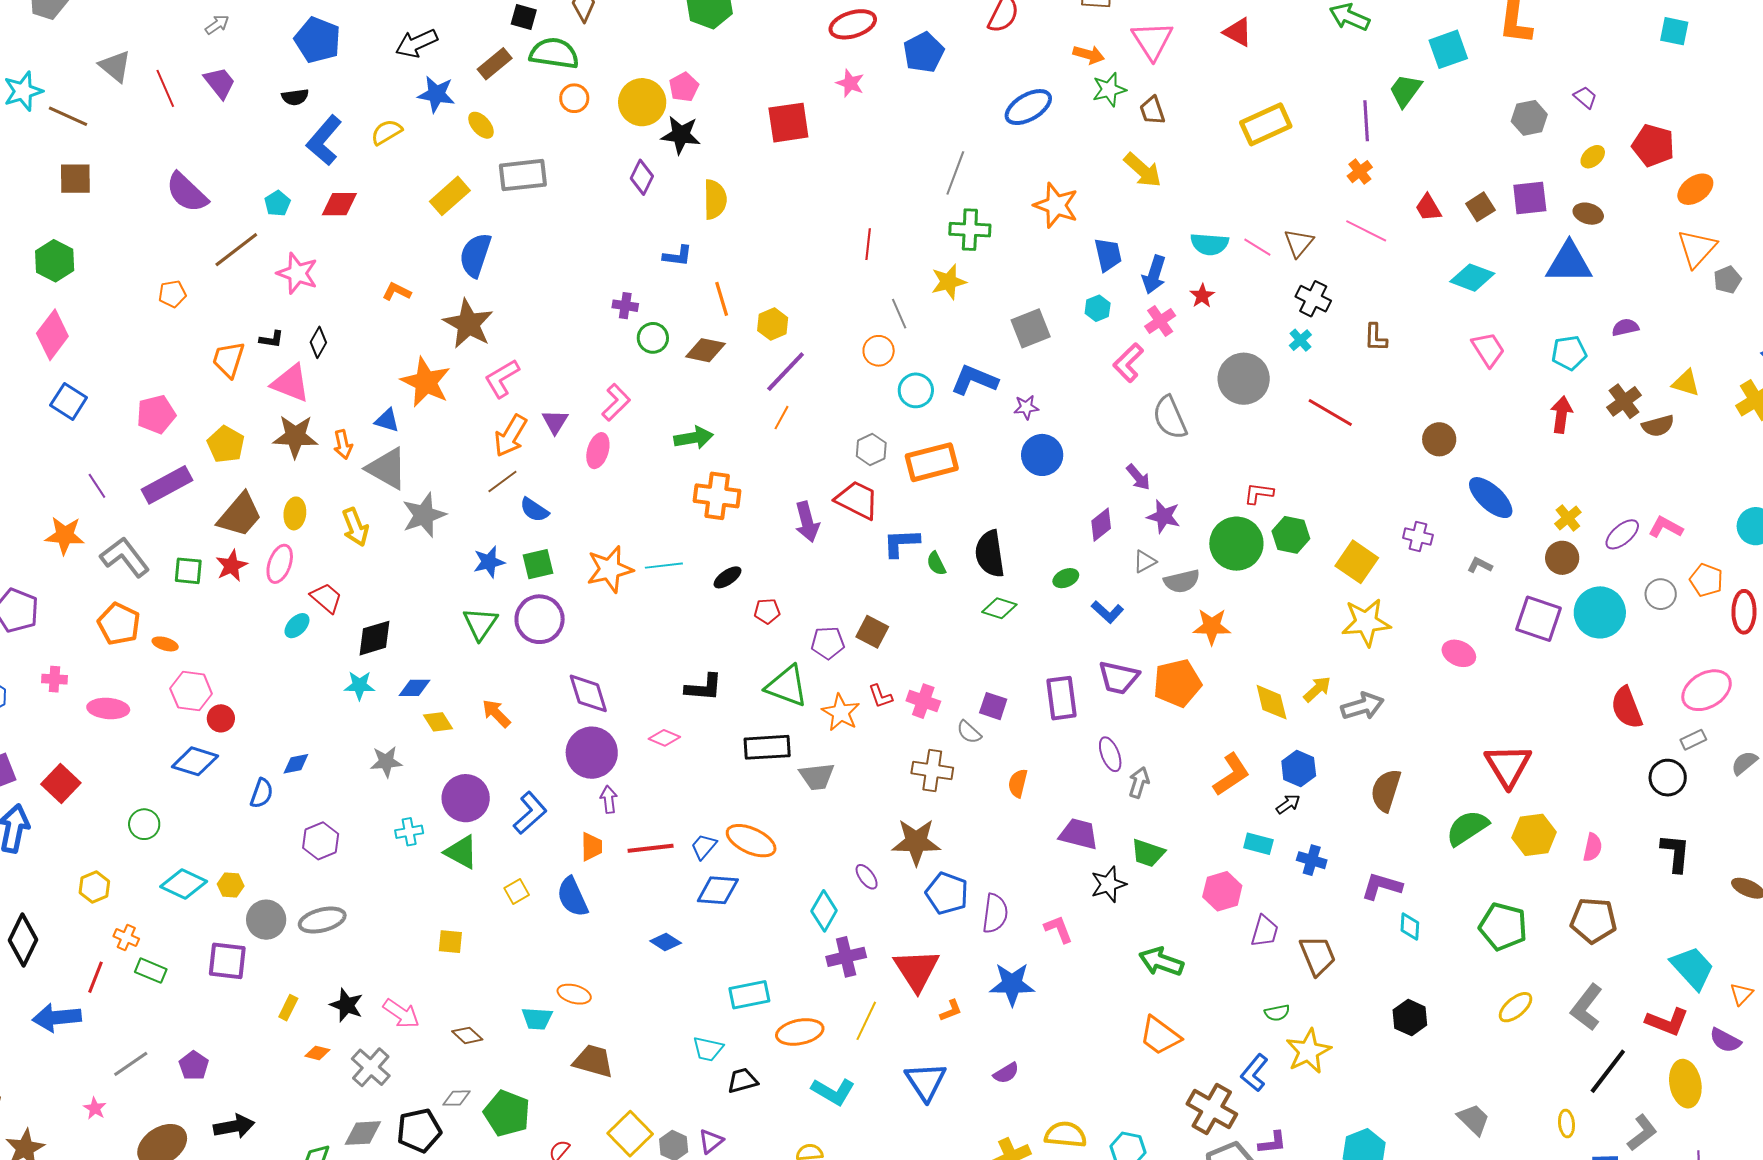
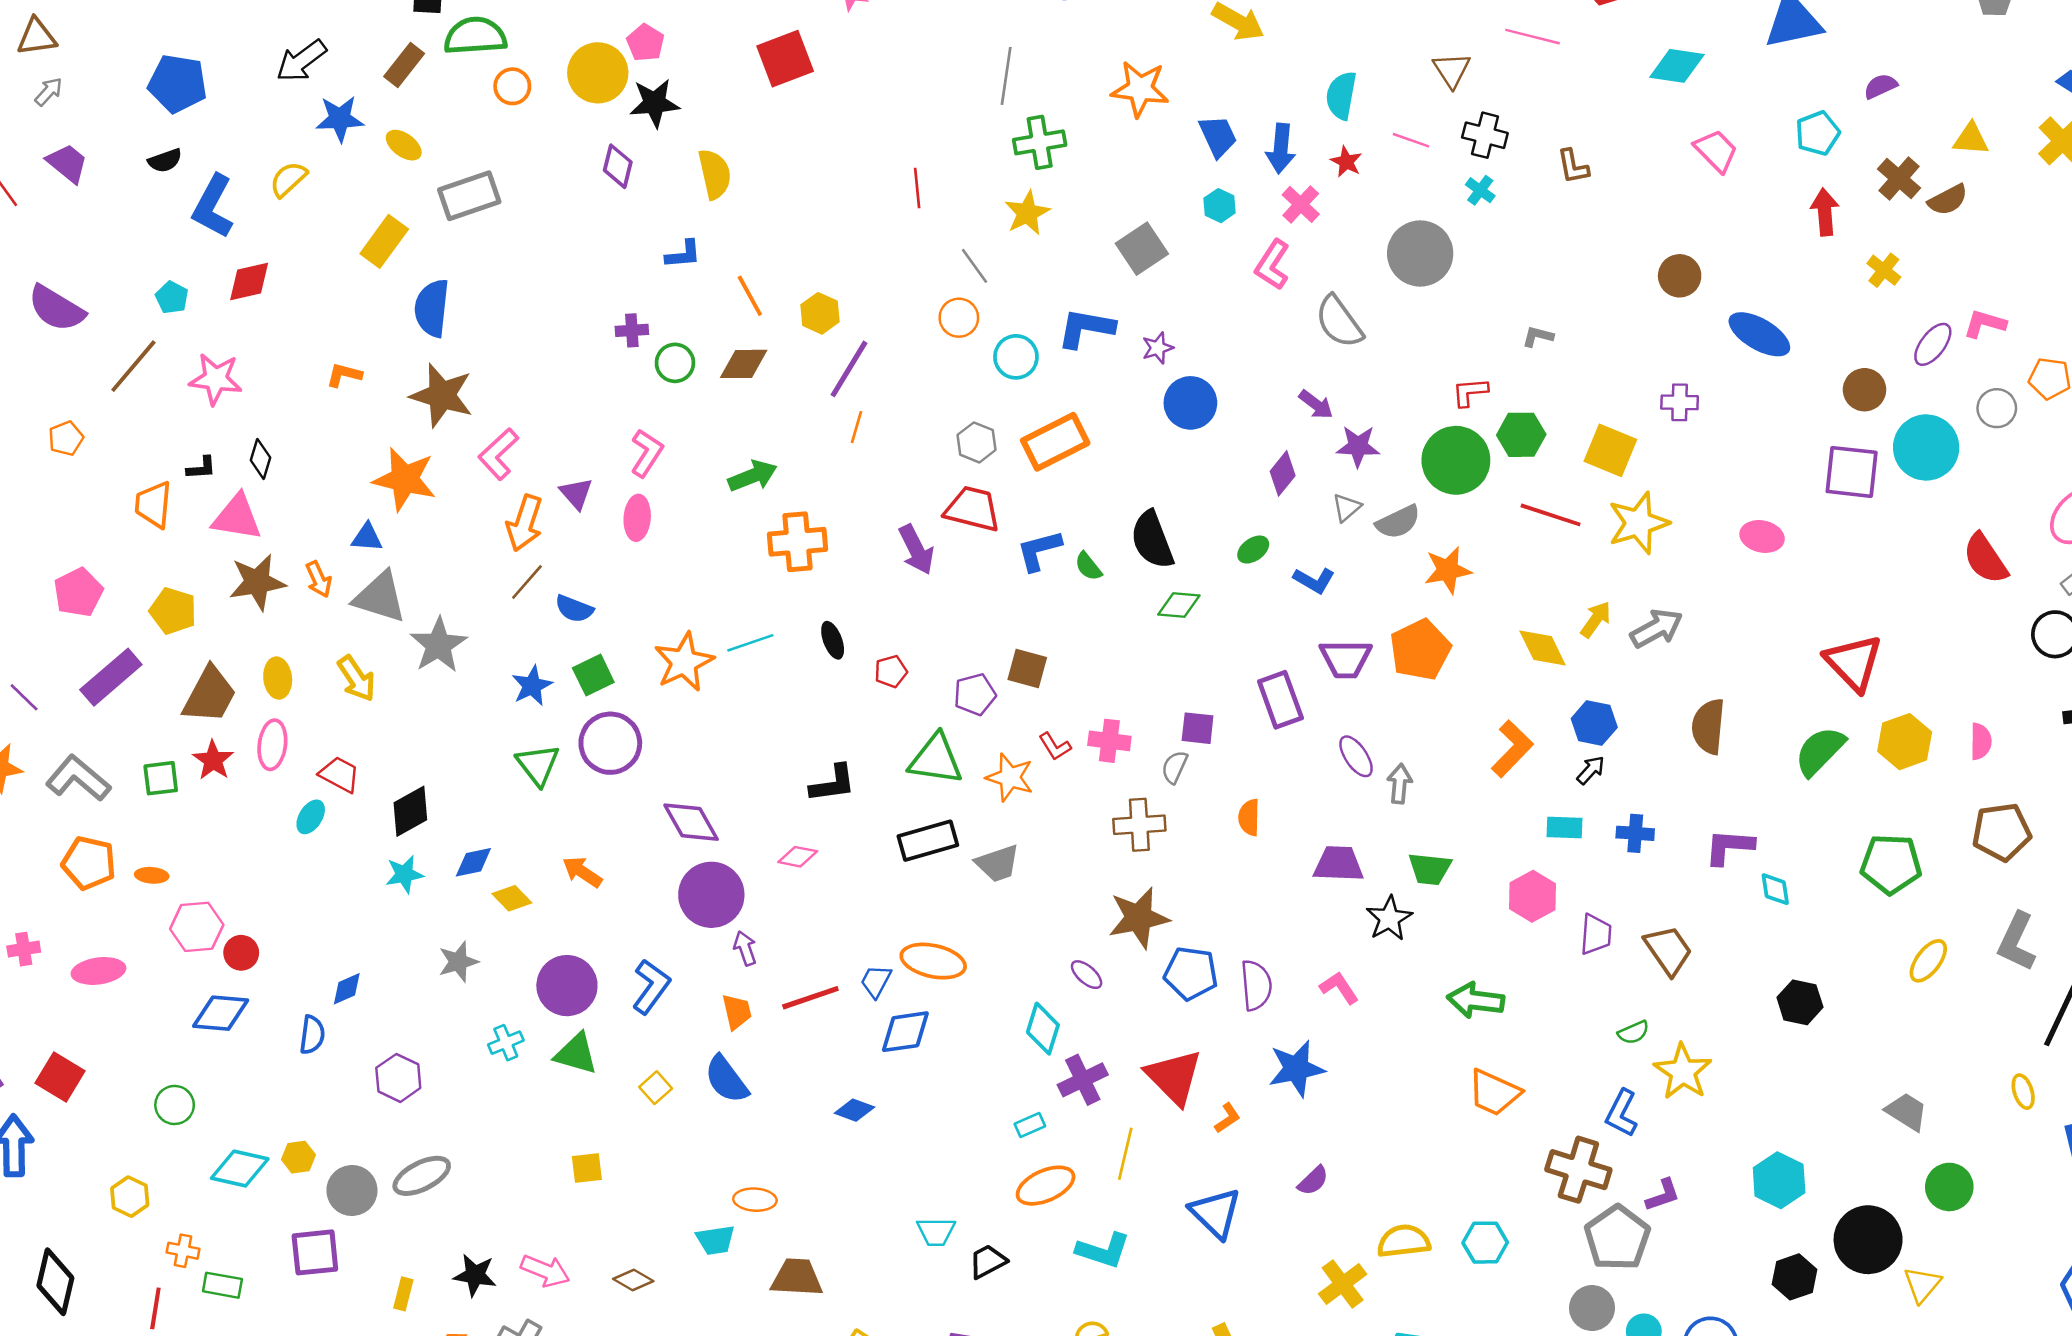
cyan semicircle: (1210, 244) -> (1341, 95), turned 108
pink line: (1257, 247) -> (1411, 140), moved
red line: (1330, 413) -> (1551, 515), moved
yellow cross: (1568, 518) -> (1884, 270), moved
gray L-shape: (1480, 565) -> (1538, 336), moved
black ellipse: (728, 577) -> (833, 640), turned -64
gray semicircle: (969, 732) -> (1175, 767), turned 84
cyan rectangle: (749, 995) -> (1030, 1125), moved, size x0.6

